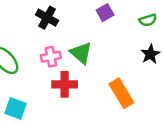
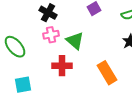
pink cross: (51, 57) -> (51, 35), moved
cyan square: (16, 108) -> (23, 85), turned -30

